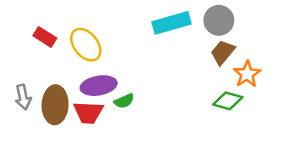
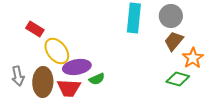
cyan rectangle: (172, 23) -> (134, 18), turned -68
yellow ellipse: (86, 45) -> (57, 51), moved

